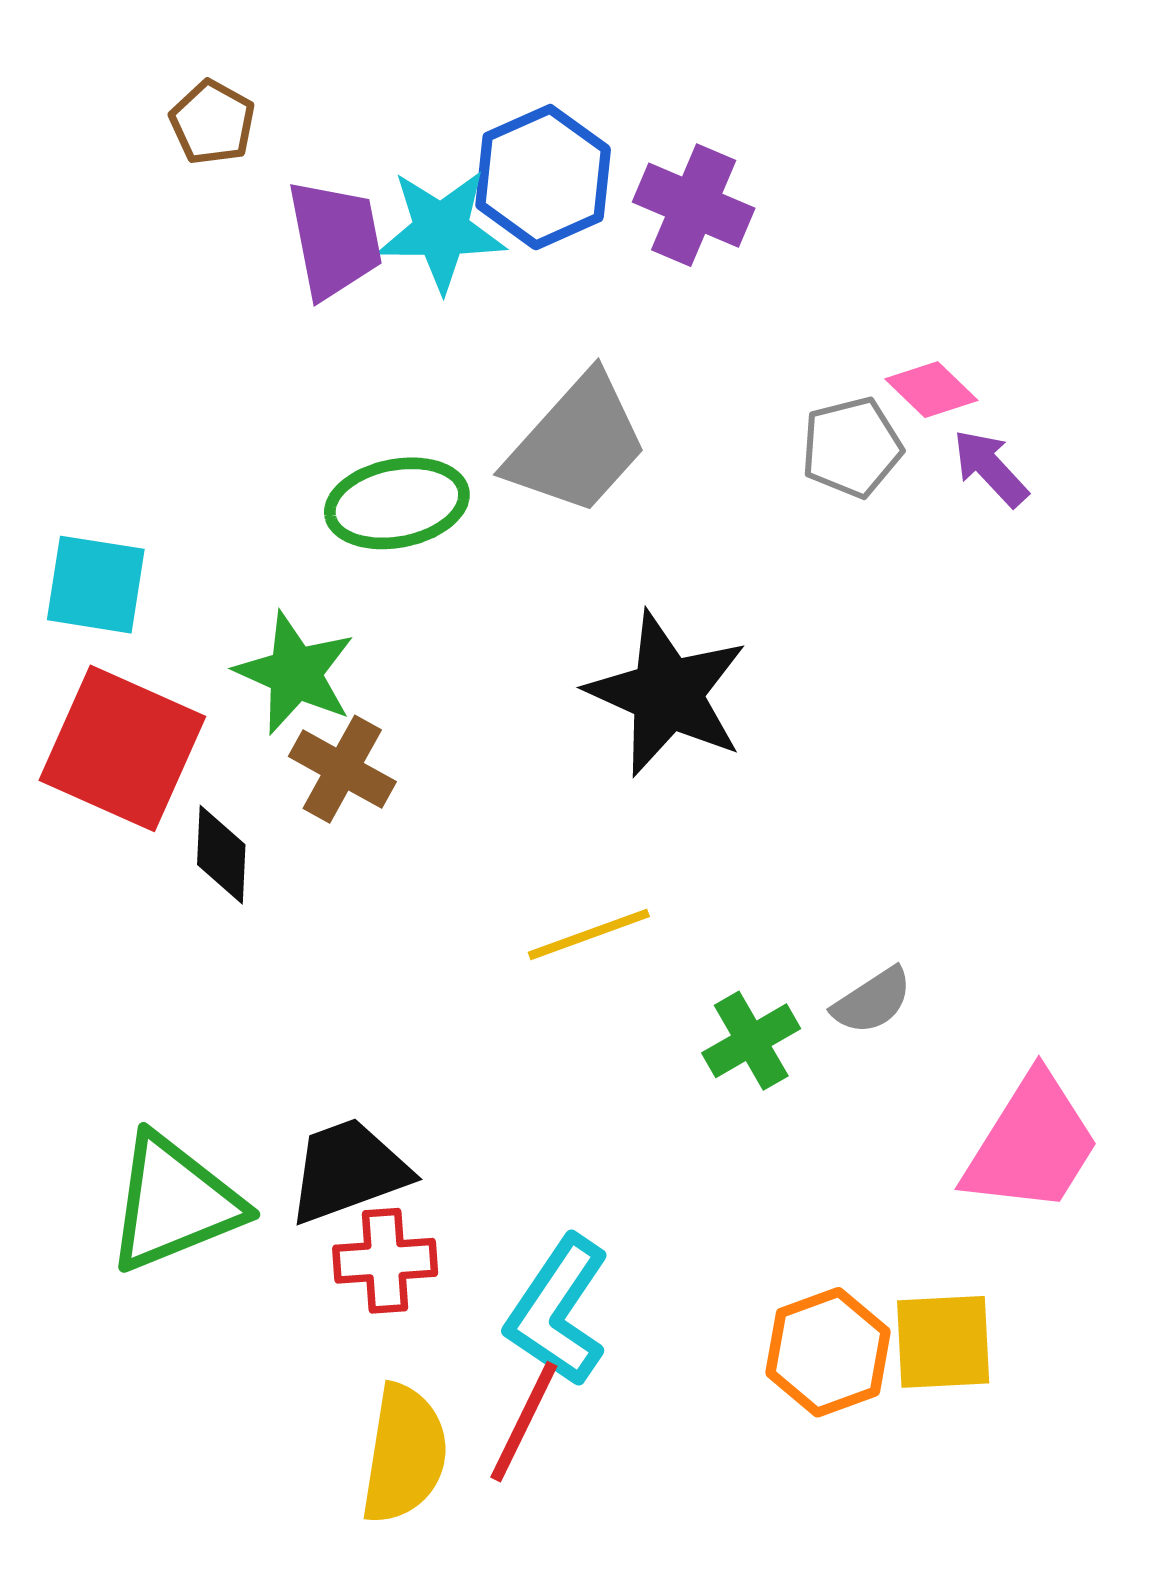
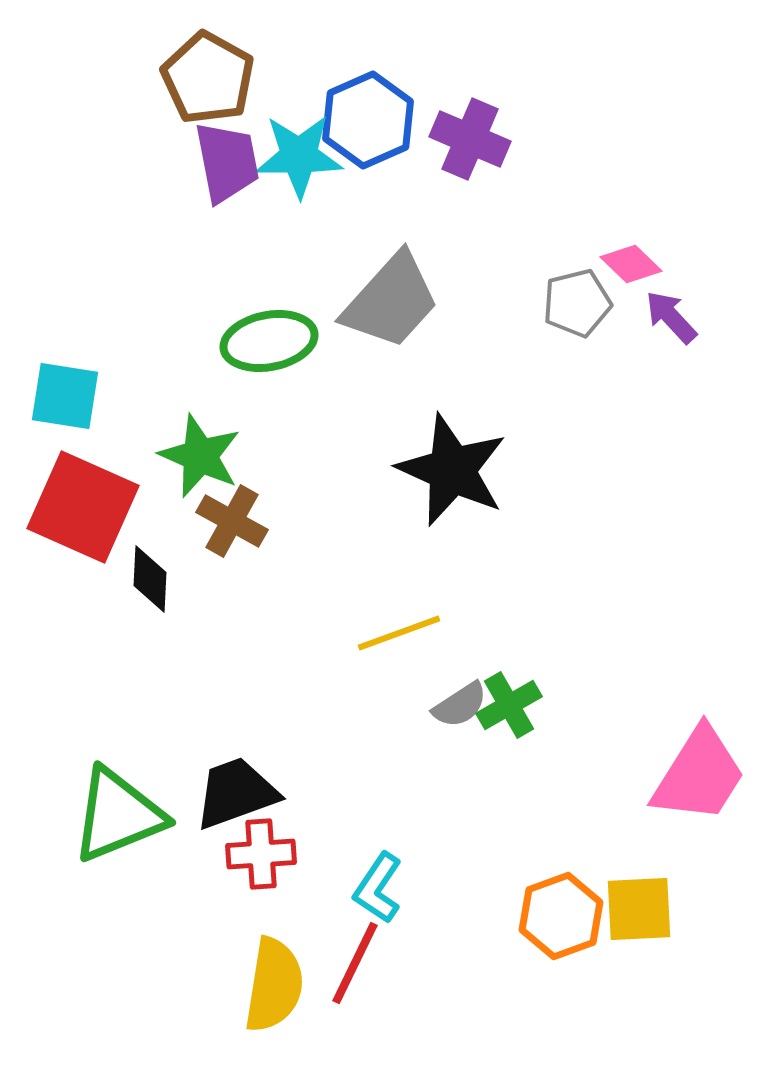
brown pentagon: (212, 122) -> (208, 78), moved, size x1.6
gray semicircle: (872, 1001) -> (460, 705), moved
cyan L-shape: (558, 1311) -> (378, 888), size x0.7

